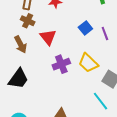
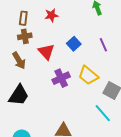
brown cross: (28, 21) -> (25, 36), turned -32
blue square: (85, 28) -> (74, 44), moved

